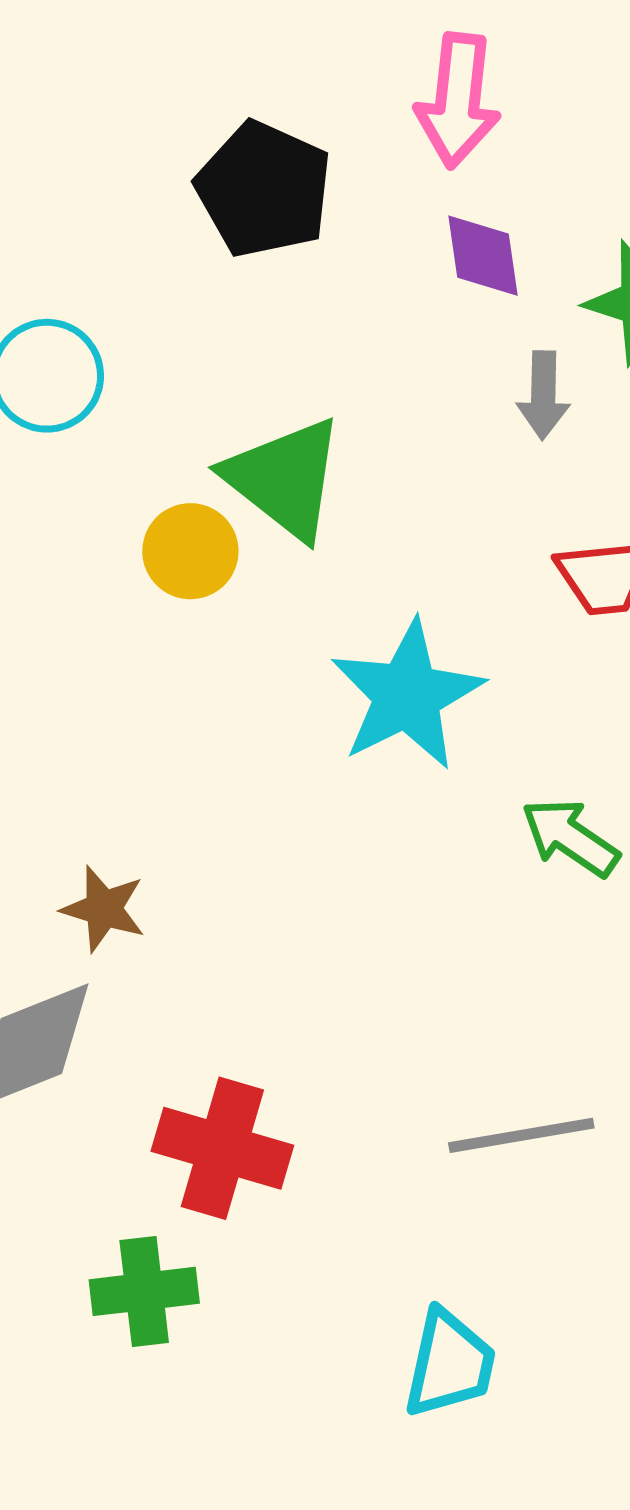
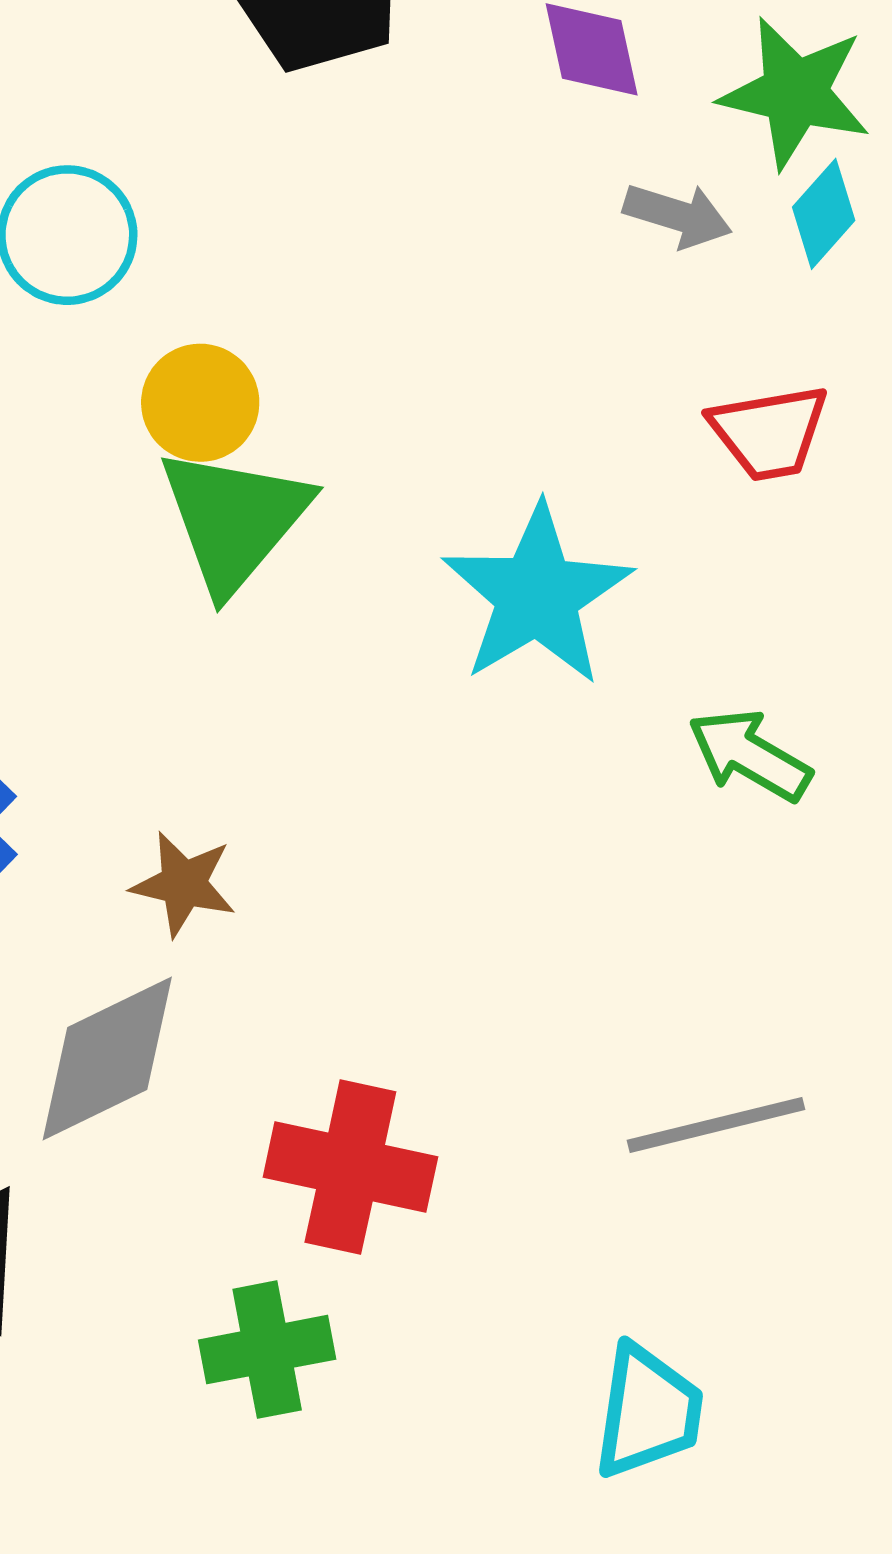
gray arrow: (543, 395) -> (678, 215), turned -70
green triangle: (284, 478) -> (234, 519), moved, turned 36
yellow circle: (190, 551) -> (200, 403), moved

